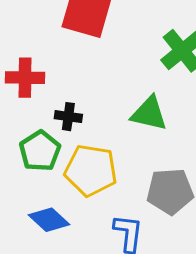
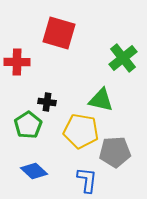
red cross: (25, 78) -> (17, 62), moved
yellow pentagon: (91, 170) -> (81, 131), moved

